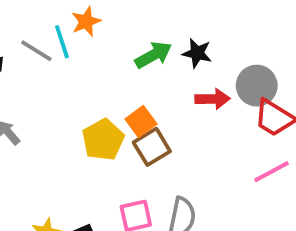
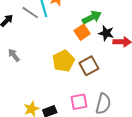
black star: (197, 53) -> (106, 33), moved
orange square: (141, 121) -> (82, 32), moved

